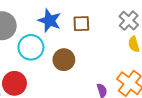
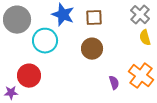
brown circle: (64, 60) -> (92, 49), moved

